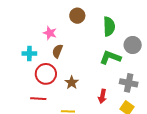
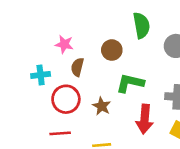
brown circle: (77, 16) -> (112, 50), moved
green L-shape: (110, 57) -> (130, 83), moved
red arrow: (102, 96) -> (145, 119), size x1.5

